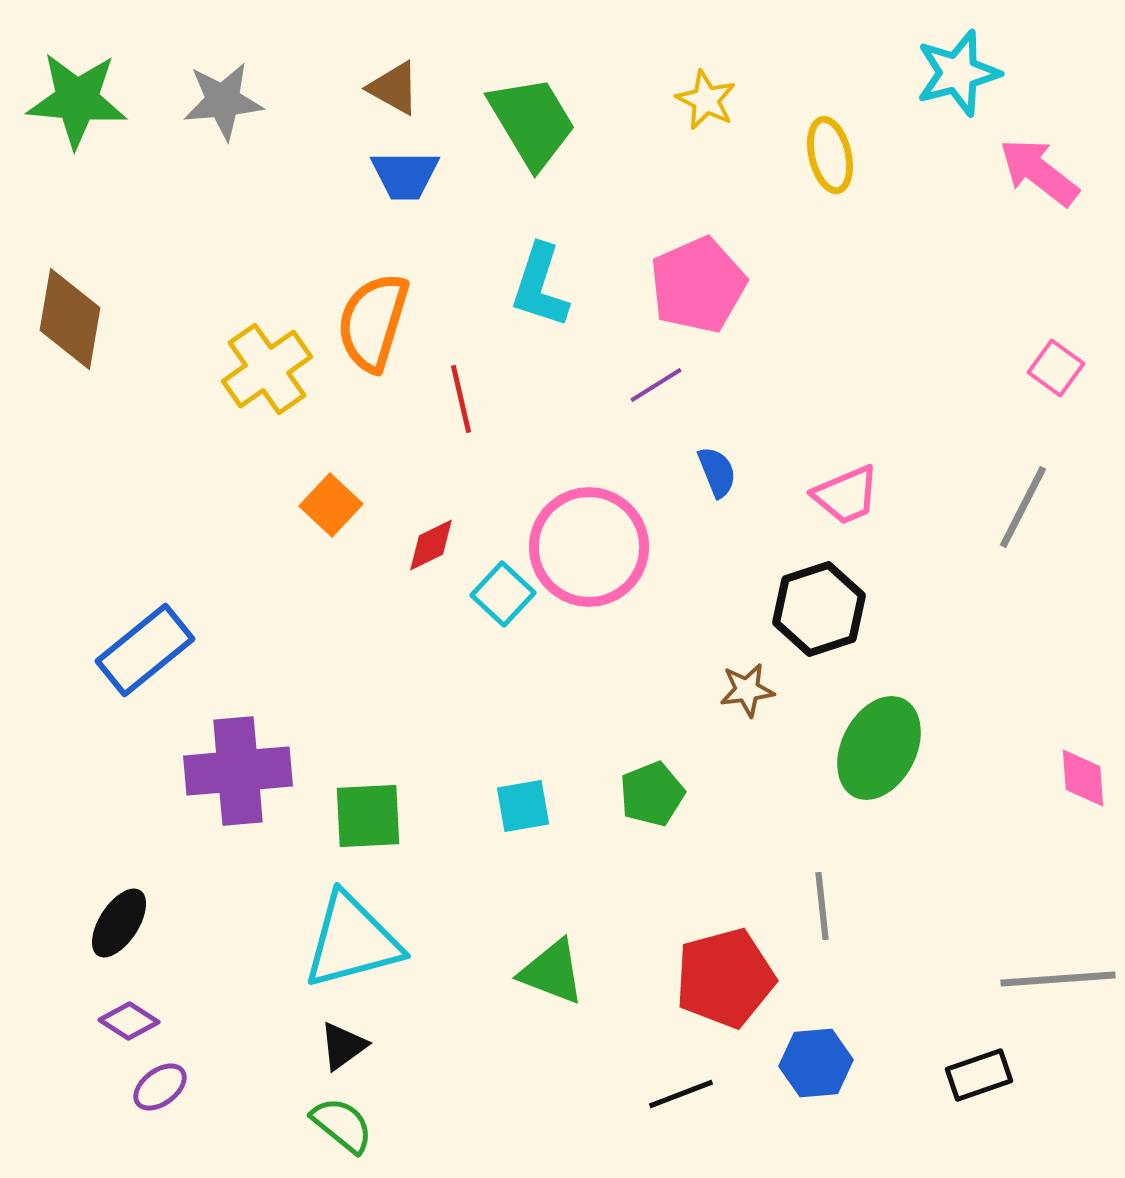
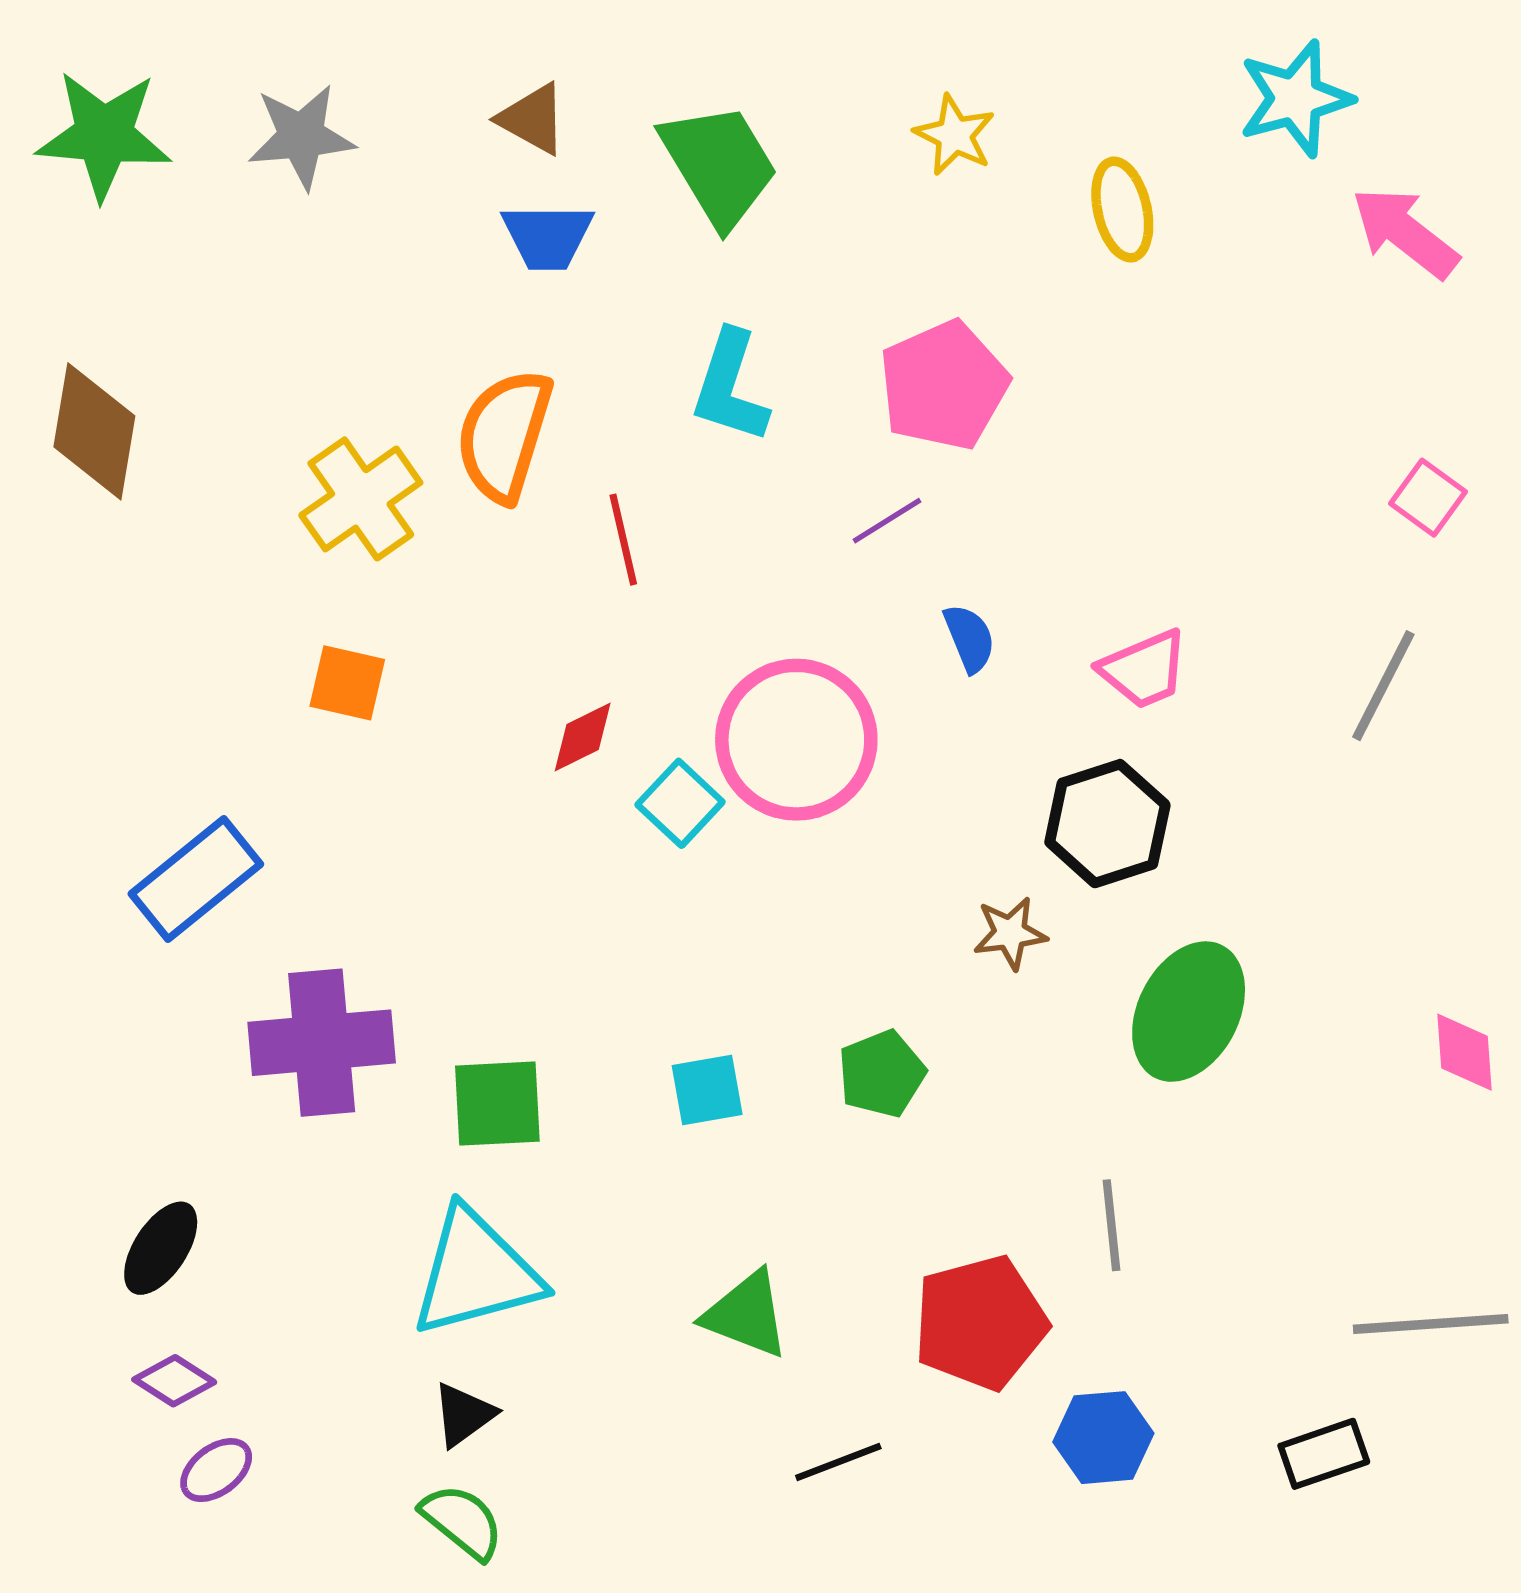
orange square: (331, 505) -> (347, 683), moved, turned -30
black line: (681, 1094) -> (838, 1462), moved

